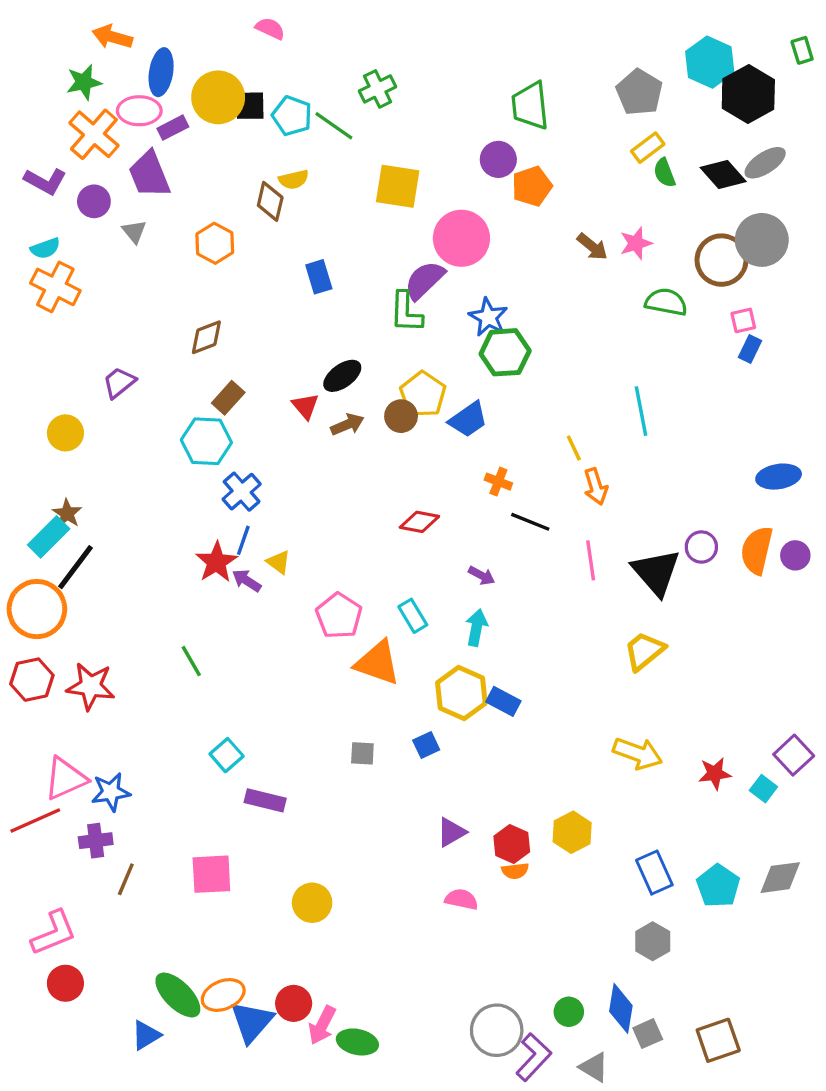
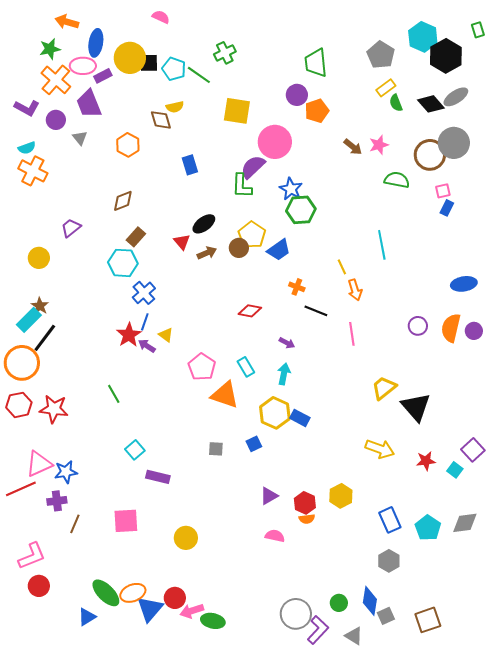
brown diamond: (270, 201) -> (161, 120), turned -30
black triangle: (656, 572) -> (416, 407), moved
pink arrow: (322, 1025) -> (192, 611), turned 45

